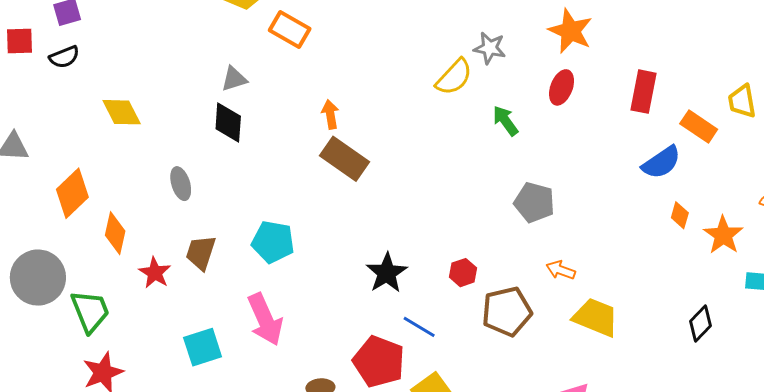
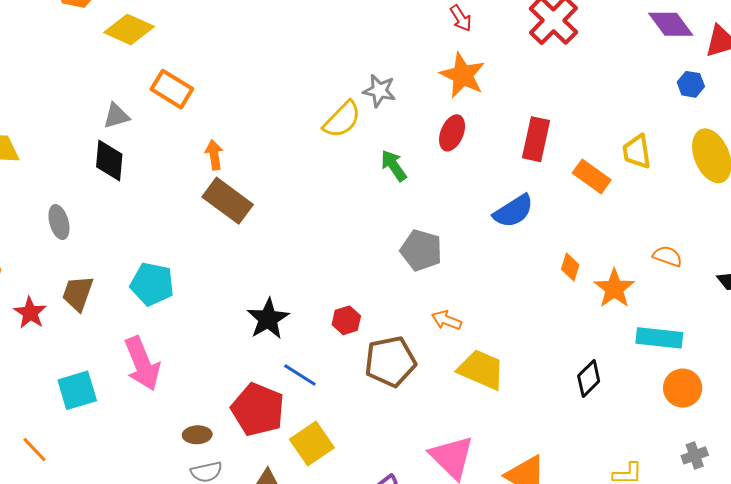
orange rectangle: (290, 29) -> (172, 89), moved
blue semicircle: (661, 162) -> (513, 211), moved

